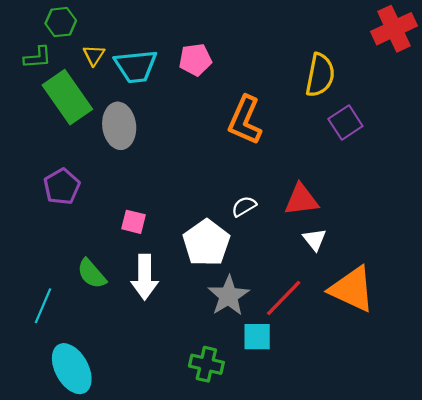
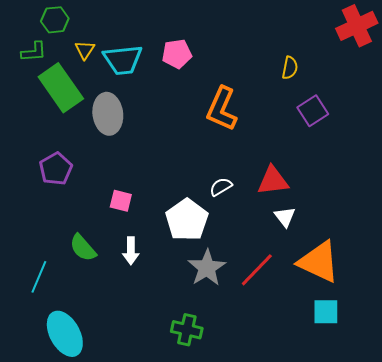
yellow semicircle: (320, 75) -> (290, 68), size x0.6
white arrow: (145, 277) -> (131, 251), size x0.7
cyan square: (257, 337) -> (326, 312), moved

